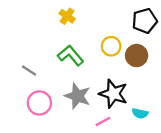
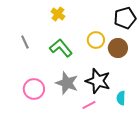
gray line: (29, 71) -> (25, 42), moved, turned 32
cyan semicircle: (140, 113) -> (121, 98), turned 80

